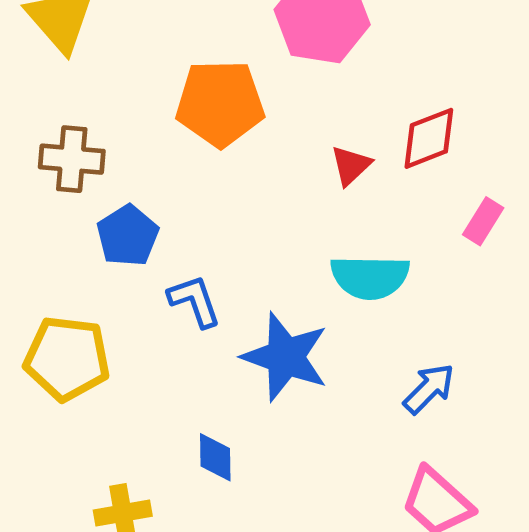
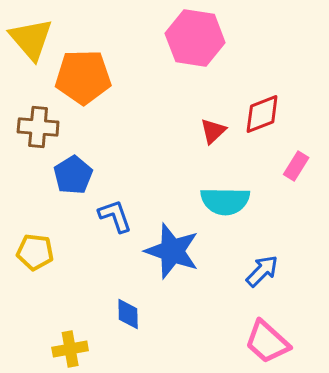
orange pentagon: (220, 103) -> (83, 77), moved
yellow pentagon: (67, 358) -> (35, 252), size x0.7

